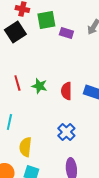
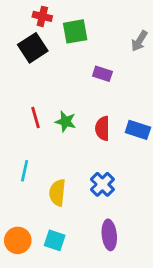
purple rectangle: (66, 33) -> (102, 74), moved
yellow semicircle: (25, 147) -> (57, 193), moved

